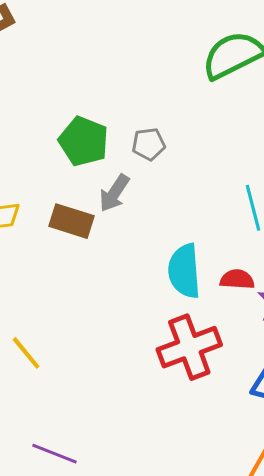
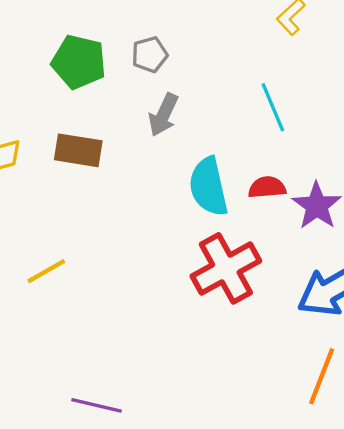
gray arrow: (114, 193) -> (163, 115), moved
yellow line: (26, 353) -> (46, 271), moved, turned -72

